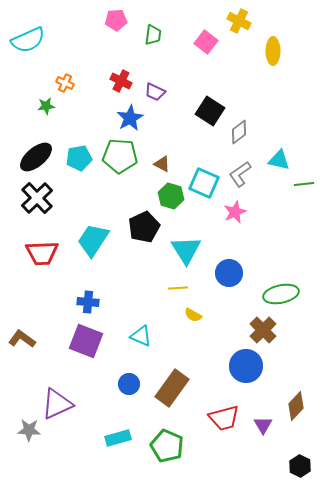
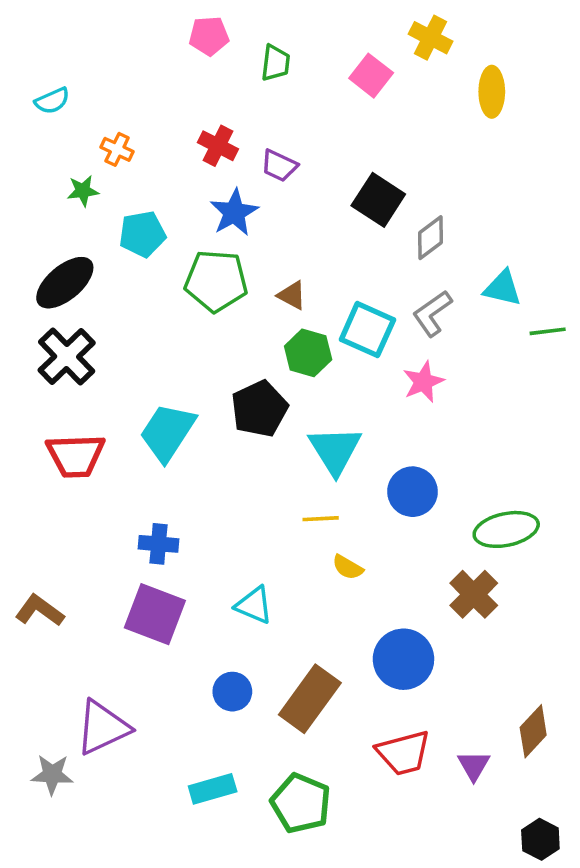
cyan semicircle: (28, 40) -> (52, 101), moved, size x0.6
cyan pentagon: (79, 158) -> (142, 234), moved
blue circle: (246, 366) -> (403, 659), moved

